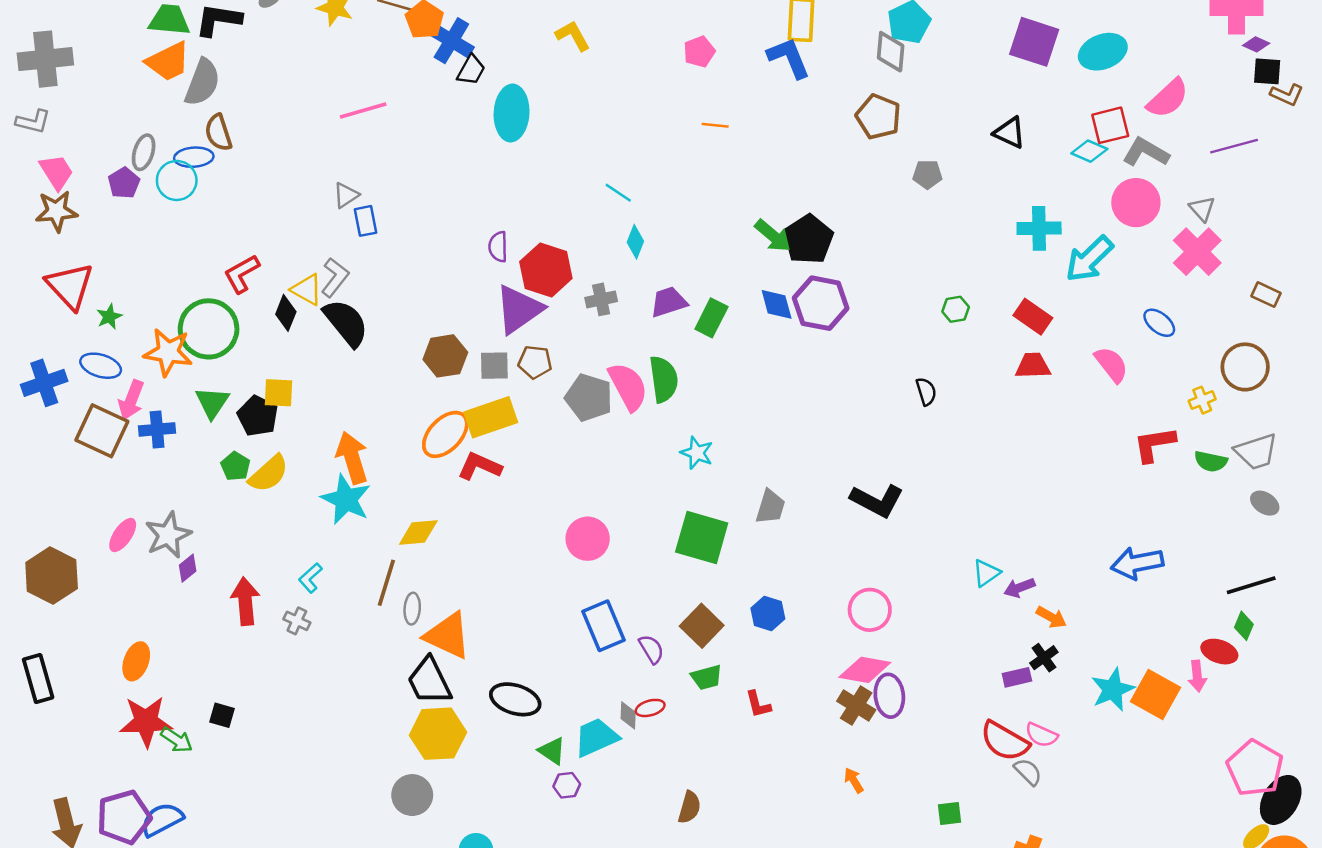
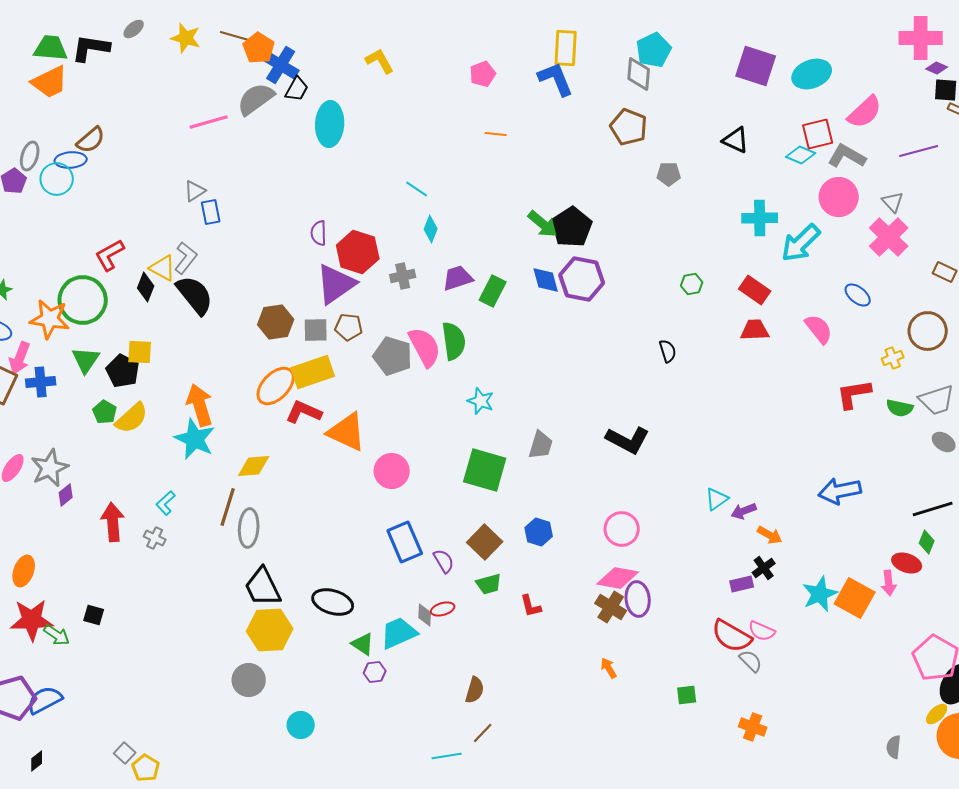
gray semicircle: (202, 82) -> (256, 99), moved, turned -147
brown semicircle: (218, 133) -> (91, 140), turned -112
gray ellipse: (412, 609) -> (249, 528), size x1.5
orange triangle: (448, 636) -> (347, 432), moved

